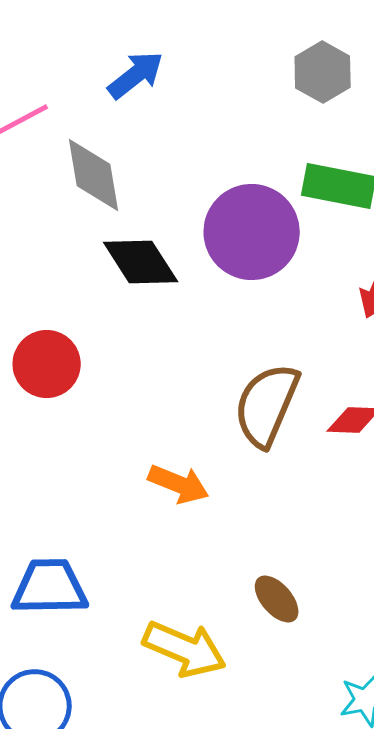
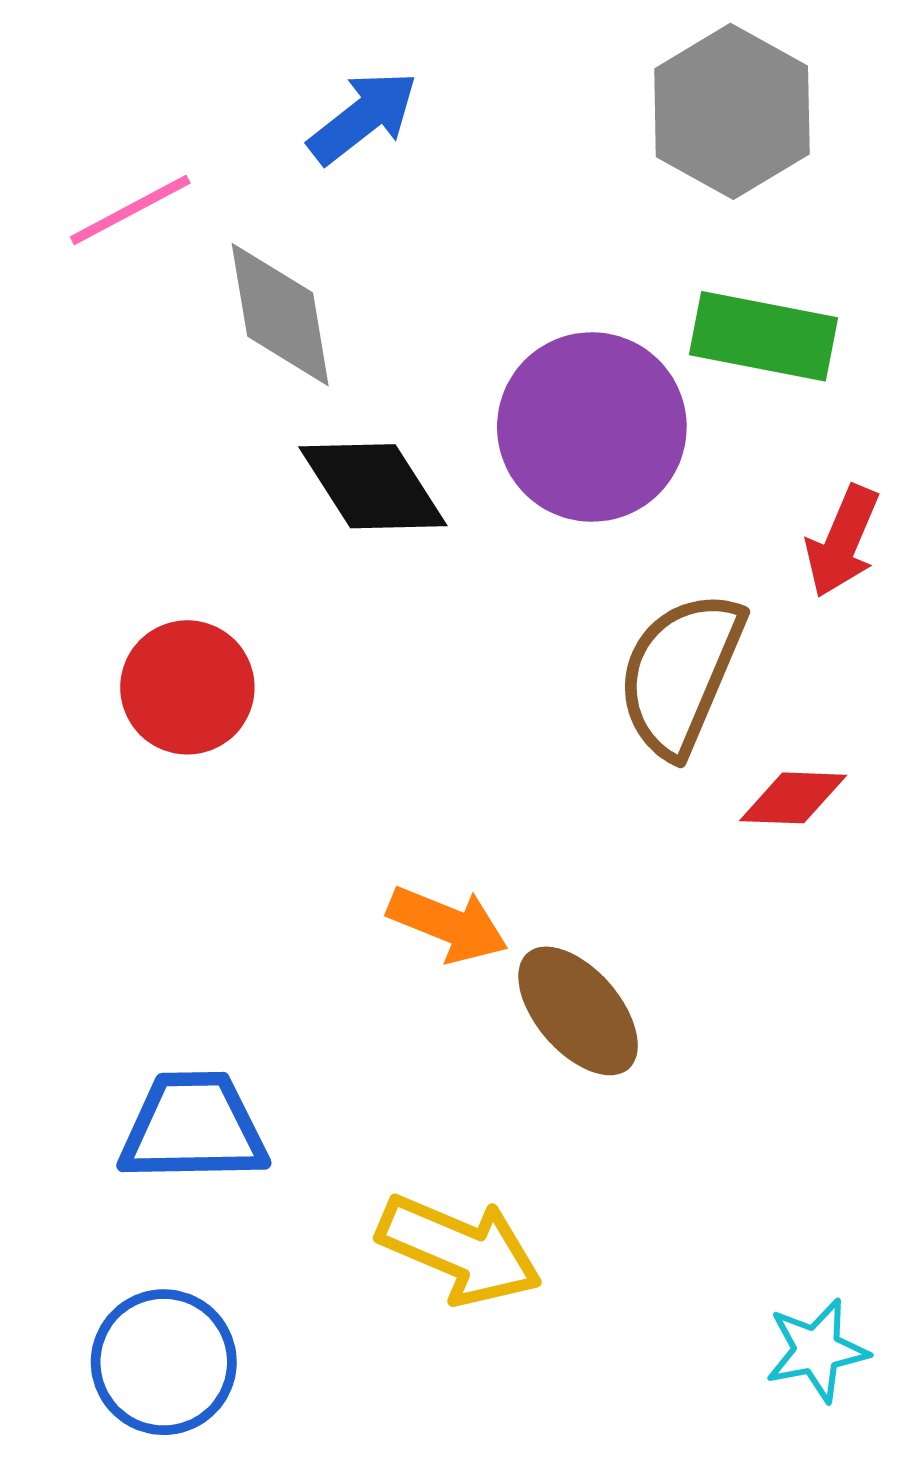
gray hexagon: (323, 72) -> (732, 111), size x1.4
brown semicircle: (267, 405) -> (681, 674), moved
brown ellipse: (277, 599) -> (578, 1011), moved, size x1.4

